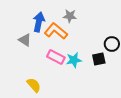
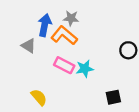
gray star: (70, 16) -> (71, 18), moved
black square: (99, 59) -> (113, 97), moved

